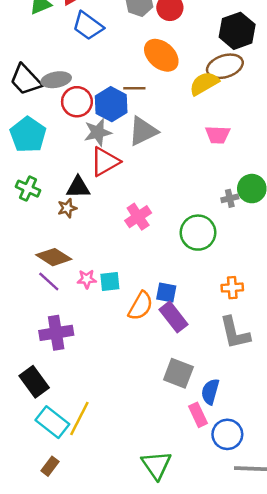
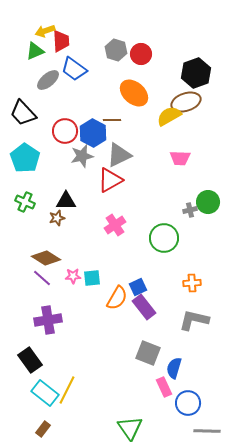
gray ellipse: (56, 80) -> (48, 80), moved, turned -30
red triangle: (105, 162) -> (110, 180), moved
blue square: (166, 293) -> (138, 287), turned -36
gray L-shape: (235, 333) -> (194, 320), turned 116

